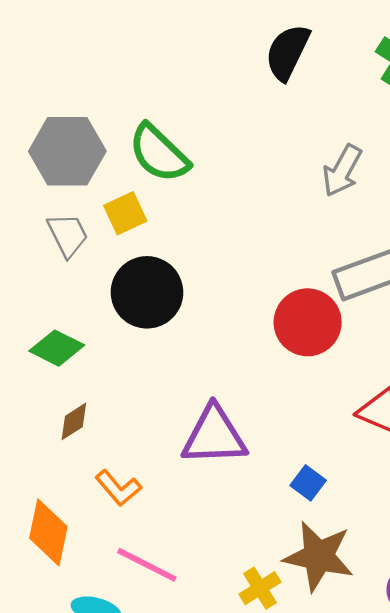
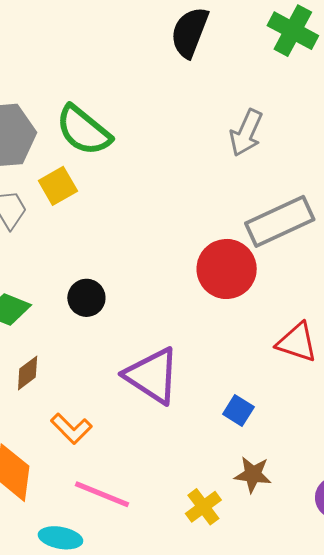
black circle: (147, 292) -> (86, 298), moved, size x0.6
purple triangle: (214, 436) -> (152, 376), turned 40
brown star: (319, 556) -> (253, 475), size x0.6

